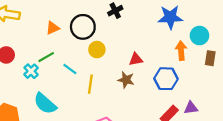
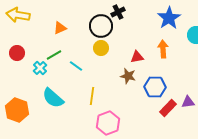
blue star: (170, 17) -> (169, 18), turned -30
black circle: (83, 27) -> (101, 26), moved
orange arrow: (181, 51) -> (163, 49), moved
blue hexagon: (166, 79) -> (155, 87), moved
yellow line: (90, 84) -> (92, 96), moved

